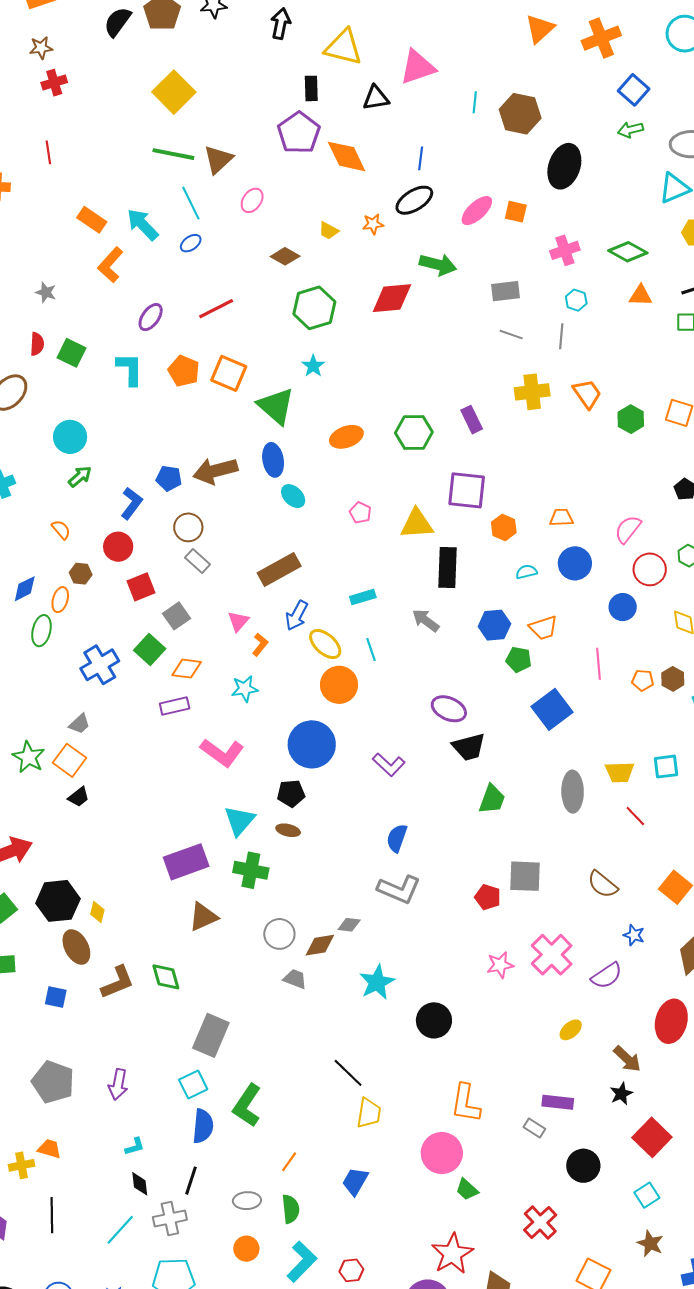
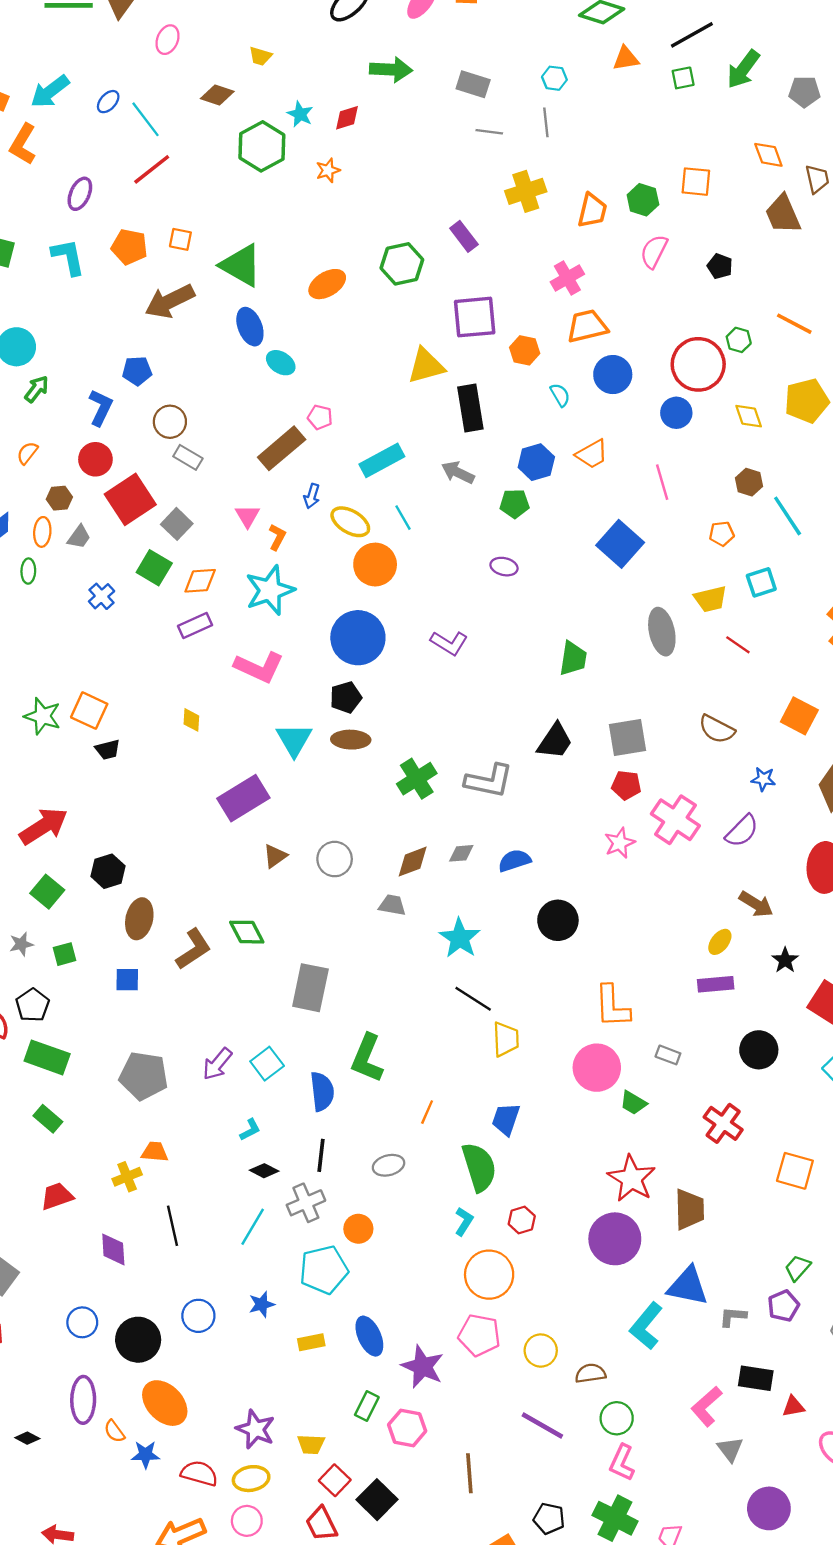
cyan line: (191, 203) -> (146, 119), moved
orange star: (373, 224) -> (328, 170), moved
cyan arrow: (143, 225) -> (50, 92), turned -72
pink cross: (565, 250) -> (567, 278), moved
gray rectangle: (506, 291) -> (473, 84), turned 36
red diamond: (392, 298) -> (347, 118), size x0.6
cyan star: (313, 366) -> (300, 114), moved
orange square: (229, 373) -> (180, 239), size x0.6
orange trapezoid: (587, 394) -> (592, 211), moved, turned 60
brown arrow: (215, 471) -> (170, 301), moved
pink pentagon: (360, 513) -> (320, 417), moved
orange trapezoid: (561, 518) -> (587, 326), size x1.5
pink semicircle: (628, 529) -> (654, 251), moved
orange semicircle: (61, 530) -> (27, 453), turned -90
red circle: (650, 569) -> (698, 364), size x1.4
cyan semicircle: (526, 572) -> (560, 395), turned 85
red square: (141, 587) -> (130, 499), size x1.5
cyan rectangle: (363, 597) -> (382, 460), size x1.5
blue arrow: (297, 615) -> (312, 496), size x0.7
green ellipse: (41, 631) -> (28, 571), size x0.7
green pentagon: (519, 659) -> (515, 504), moved
blue cross: (100, 665) -> (102, 596), size x0.6
orange pentagon: (643, 680) -> (722, 534), moved
cyan star: (245, 689) -> (270, 590), size x1.6
purple ellipse: (449, 709) -> (504, 567), size x0.7
gray trapezoid: (80, 724) -> (79, 537), moved
black trapezoid: (469, 747) -> (555, 741), moved, turned -30
black trapezoid: (79, 797) -> (108, 750), turned 35
brown ellipse: (288, 830) -> (351, 740), size x1.4
blue semicircle: (397, 838) -> (514, 861), moved, turned 64
green cross: (251, 870) -> (417, 779), moved, turned -32
red pentagon: (488, 897) -> (626, 785), moved
black hexagon: (58, 901) -> (108, 871), size x0.7
yellow diamond: (97, 912) -> (191, 720), moved
brown triangle: (203, 917) -> (275, 856), size x0.7
gray diamond: (349, 925) -> (461, 853), moved
gray circle: (279, 934) -> (335, 859), moved
brown ellipse: (76, 947) -> (139, 919), turned 52
cyan star: (377, 982) -> (460, 938), moved
yellow ellipse: (571, 1030) -> (720, 942), moved
brown arrow: (627, 1059) -> (756, 904), moved
purple arrow: (118, 1084) -> (217, 1064), turned 40
cyan square: (193, 1085) -> (267, 1064), moved
gray rectangle: (534, 1128) -> (668, 1055), moved
black diamond: (140, 1184) -> (264, 1171), turned -45
green semicircle: (291, 1209) -> (479, 1167), moved, size x1.5
orange circle: (246, 1249) -> (358, 1229), moved
cyan L-shape: (302, 1262) -> (464, 1221), size x0.6

